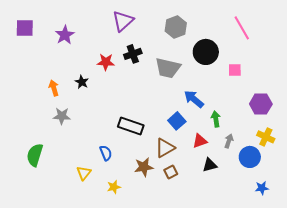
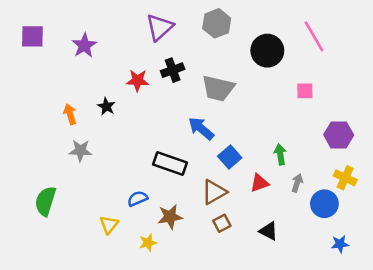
gray hexagon: (176, 27) -> (217, 23), moved
black circle: (206, 52) -> (267, 51), moved
blue arrow: (194, 99) -> (201, 128), moved
blue semicircle: (106, 153) -> (138, 199), turned -91
black triangle: (210, 165) -> (269, 231), moved, turned 42
brown star: (144, 167) -> (170, 217), moved

